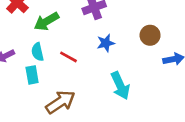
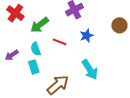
red line: (68, 57) -> (60, 42), moved
cyan arrow: (120, 86) -> (90, 70), moved

